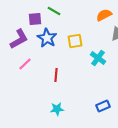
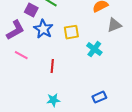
purple square: (35, 19) -> (31, 10), turned 32
pink line: (25, 64) -> (21, 55), turned 72

